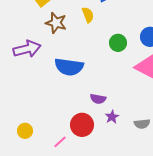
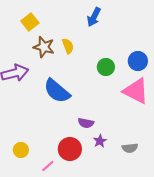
yellow semicircle: (88, 15) -> (68, 46), moved
blue semicircle: (69, 67) -> (57, 91), turned 32
yellow circle: (25, 131) -> (21, 150), moved

